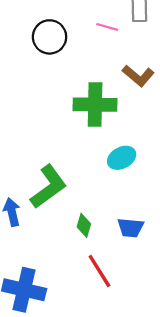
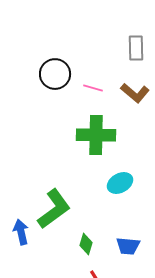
pink line: (107, 27) -> (93, 88), moved
brown L-shape: (138, 76) -> (135, 93), moved

